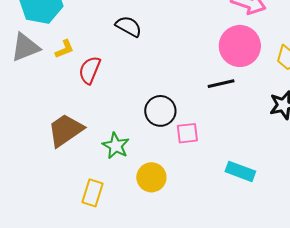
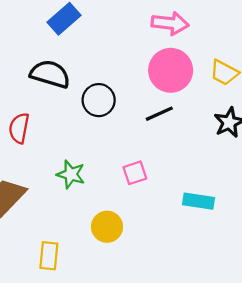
black semicircle: (129, 26) -> (50, 74), size x1.4
black circle: (160, 111) -> (99, 100), moved
green star: (116, 146) -> (71, 174), moved

